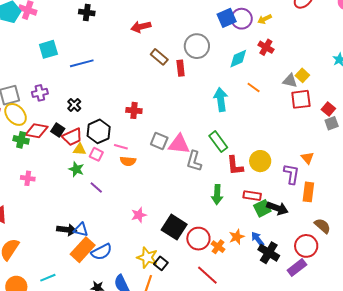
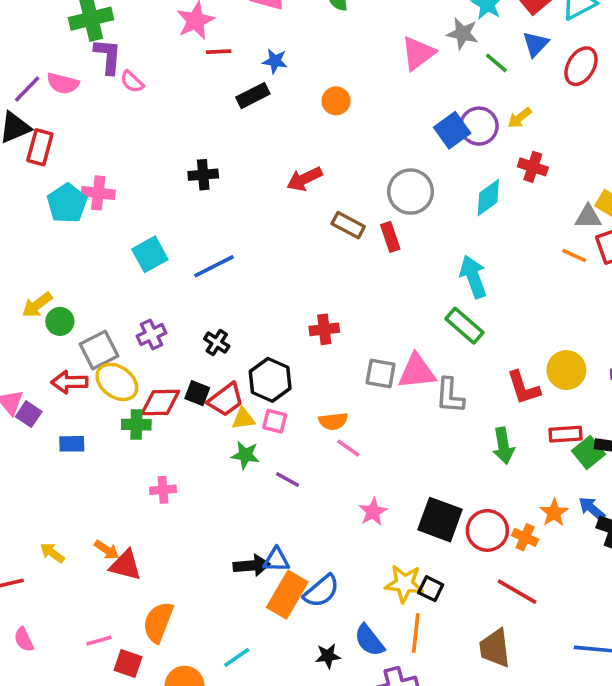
orange line: (254, 88) -> (574, 256), moved
green rectangle: (218, 142) -> (464, 326), moved
pink line: (121, 147) -> (348, 448), moved, turned 32

